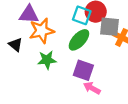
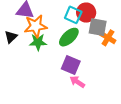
black triangle: (16, 45) -> (11, 37), turned 32
green star: (47, 60) -> (38, 42), moved

